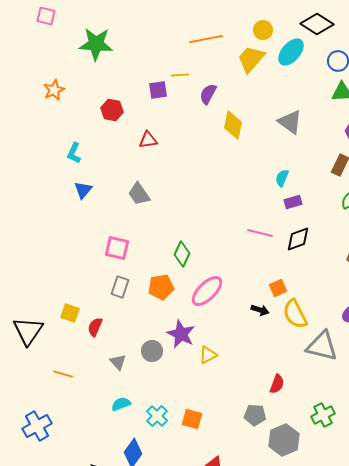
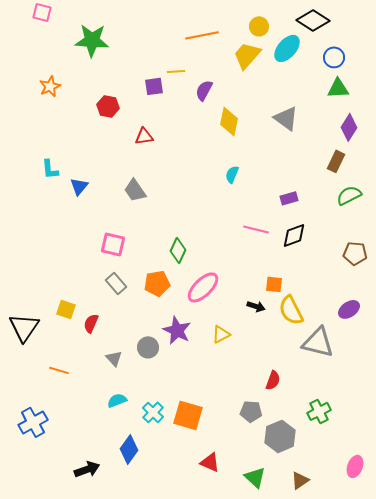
cyan L-shape: (74, 153) -> (50, 169), moved, turned -30
cyan semicircle: (282, 178) -> (232, 174), moved
gray rectangle: (120, 287) -> (116, 283), turned -60
orange square: (278, 288) -> (274, 284), turned 30
yellow triangle: (208, 355) -> (221, 334), moved
orange square: (192, 419) -> (188, 415), size x1.4

